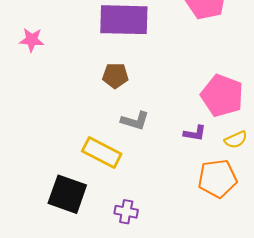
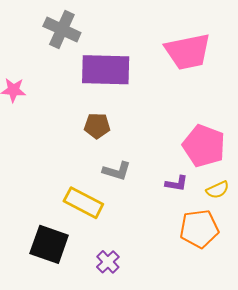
purple cross: (126, 212) -> (108, 262), turned 35

